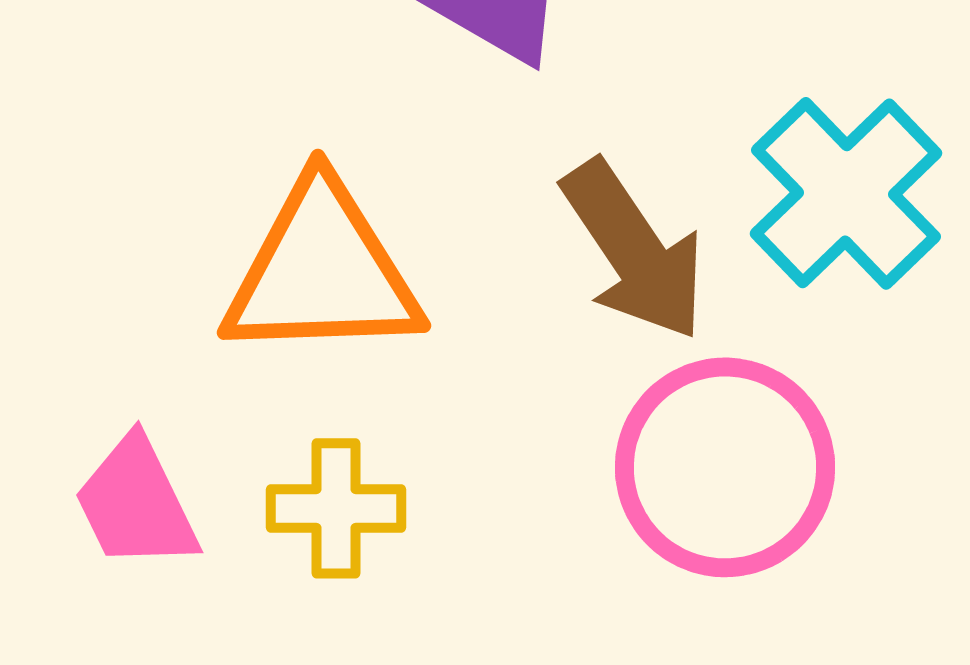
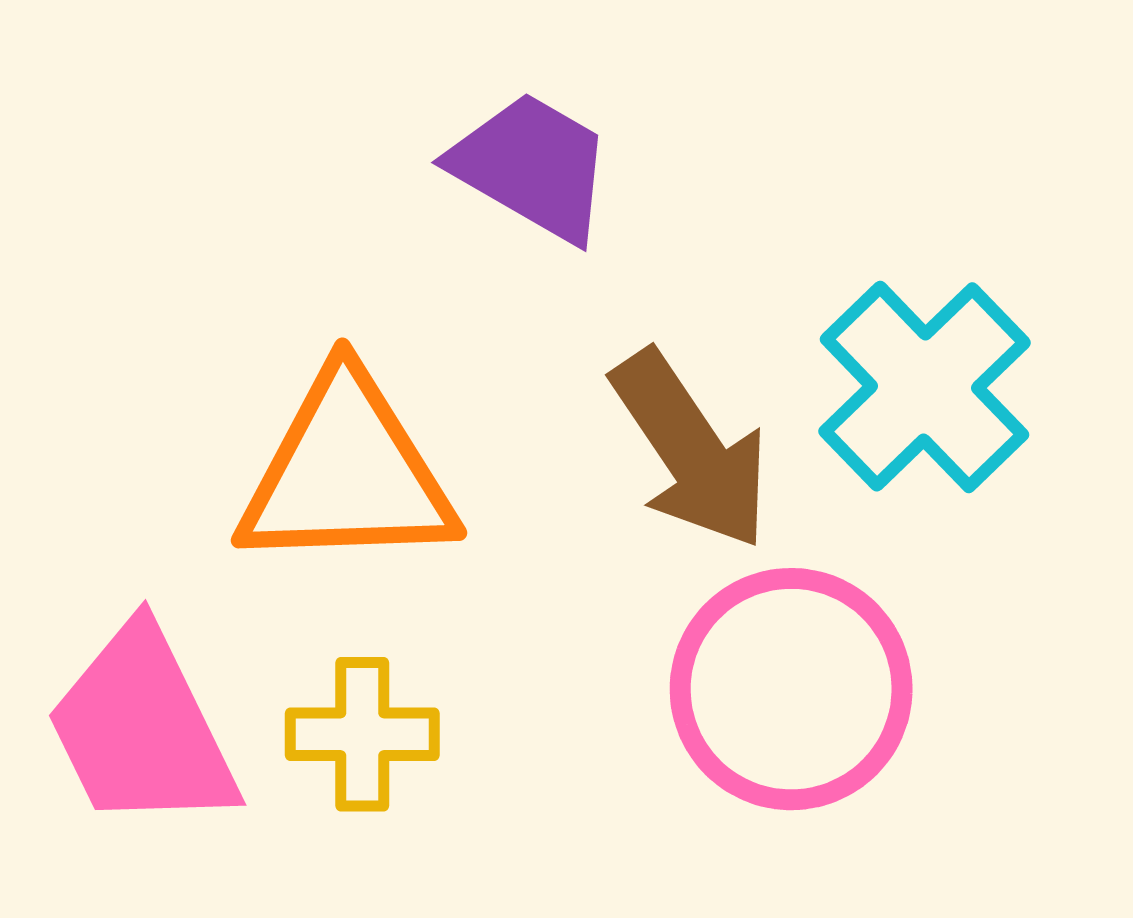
pink trapezoid: (136, 503) -> (142, 729), size x1.4

